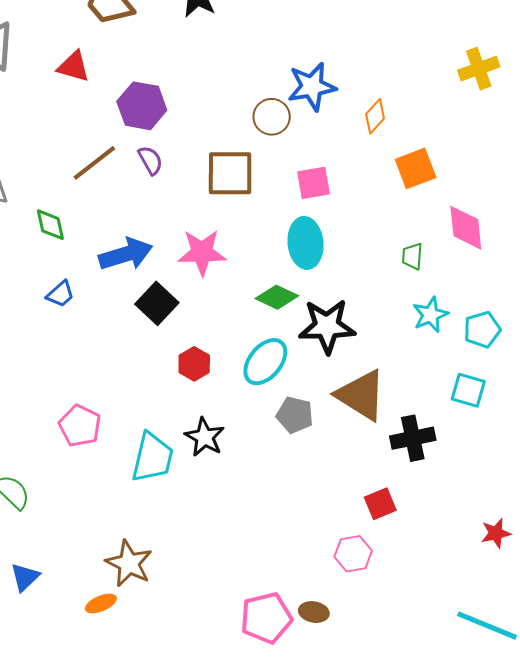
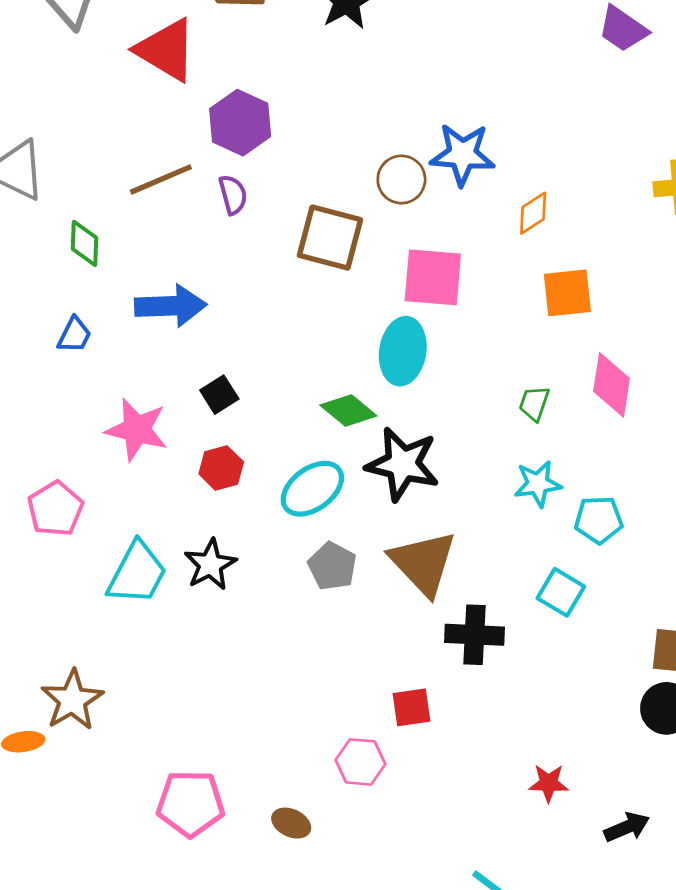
red triangle: (73, 67) -> (166, 50), size x1.5
pink square: (313, 183) -> (433, 277), size x1.4
pink star: (202, 252) -> (137, 430), moved
blue trapezoid: (60, 294) -> (74, 335), turned -36
black square: (157, 303) -> (219, 395), moved, size x0.7
pink pentagon: (266, 618) -> (191, 803), moved

